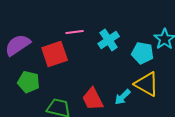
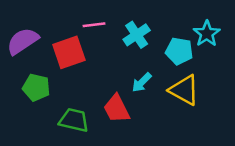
cyan arrow: (123, 97) -> (142, 82), moved

